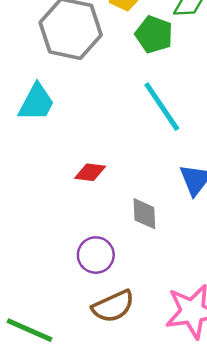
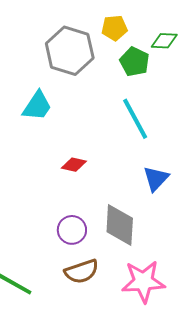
gray diamond: (144, 214) -> (120, 225), moved, size x1.6

